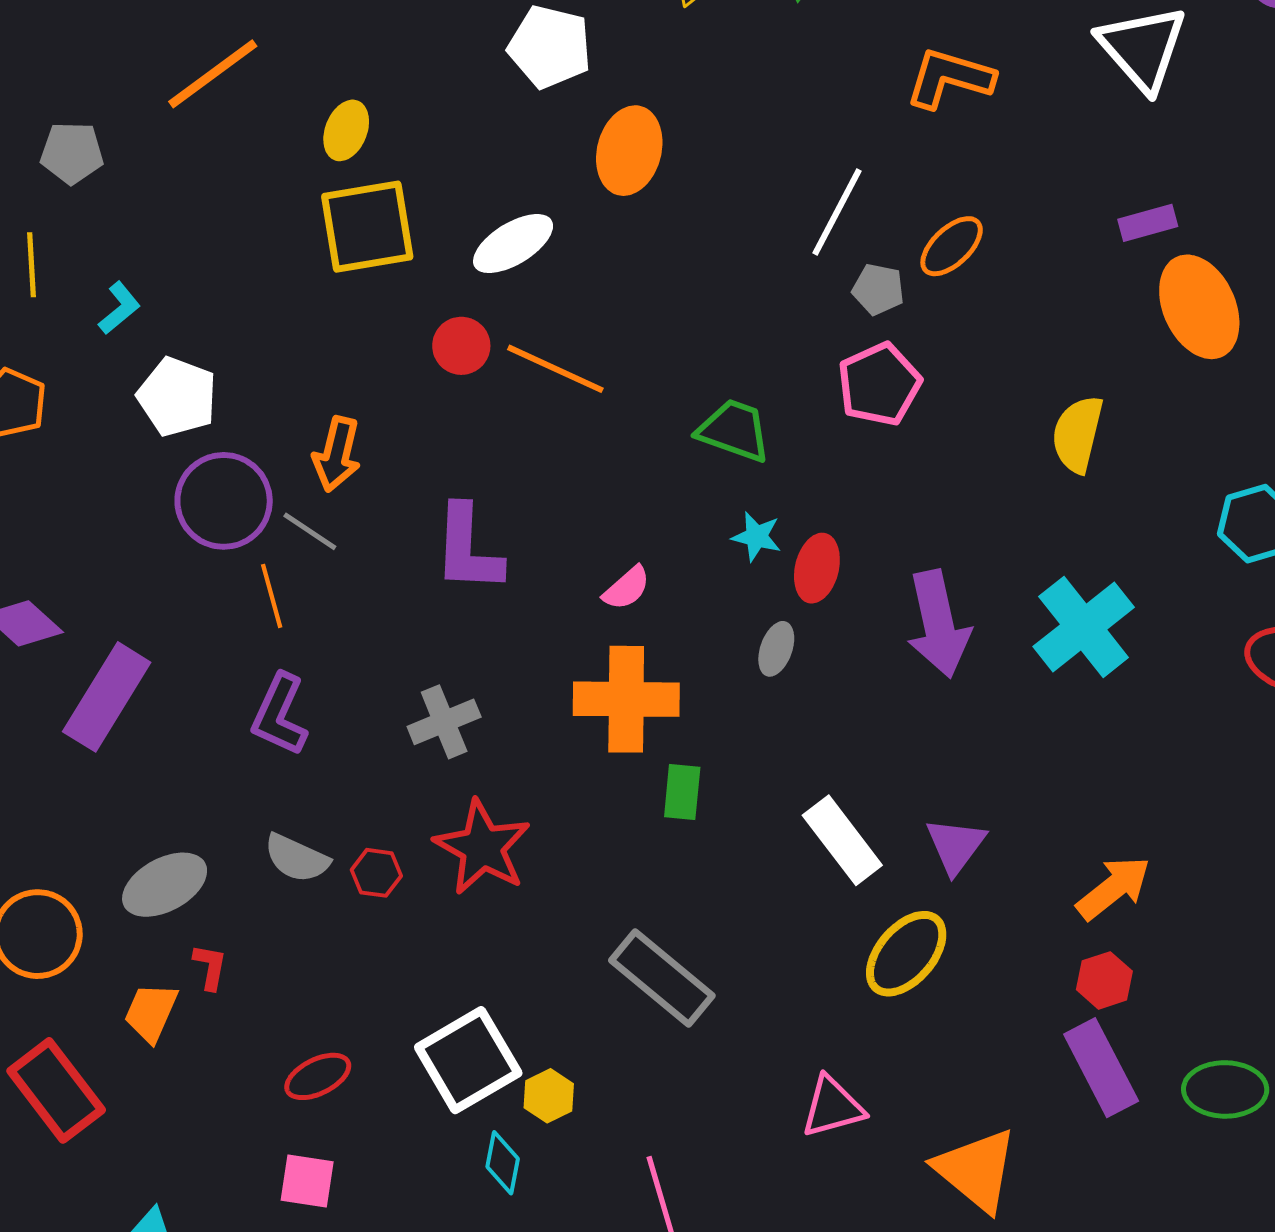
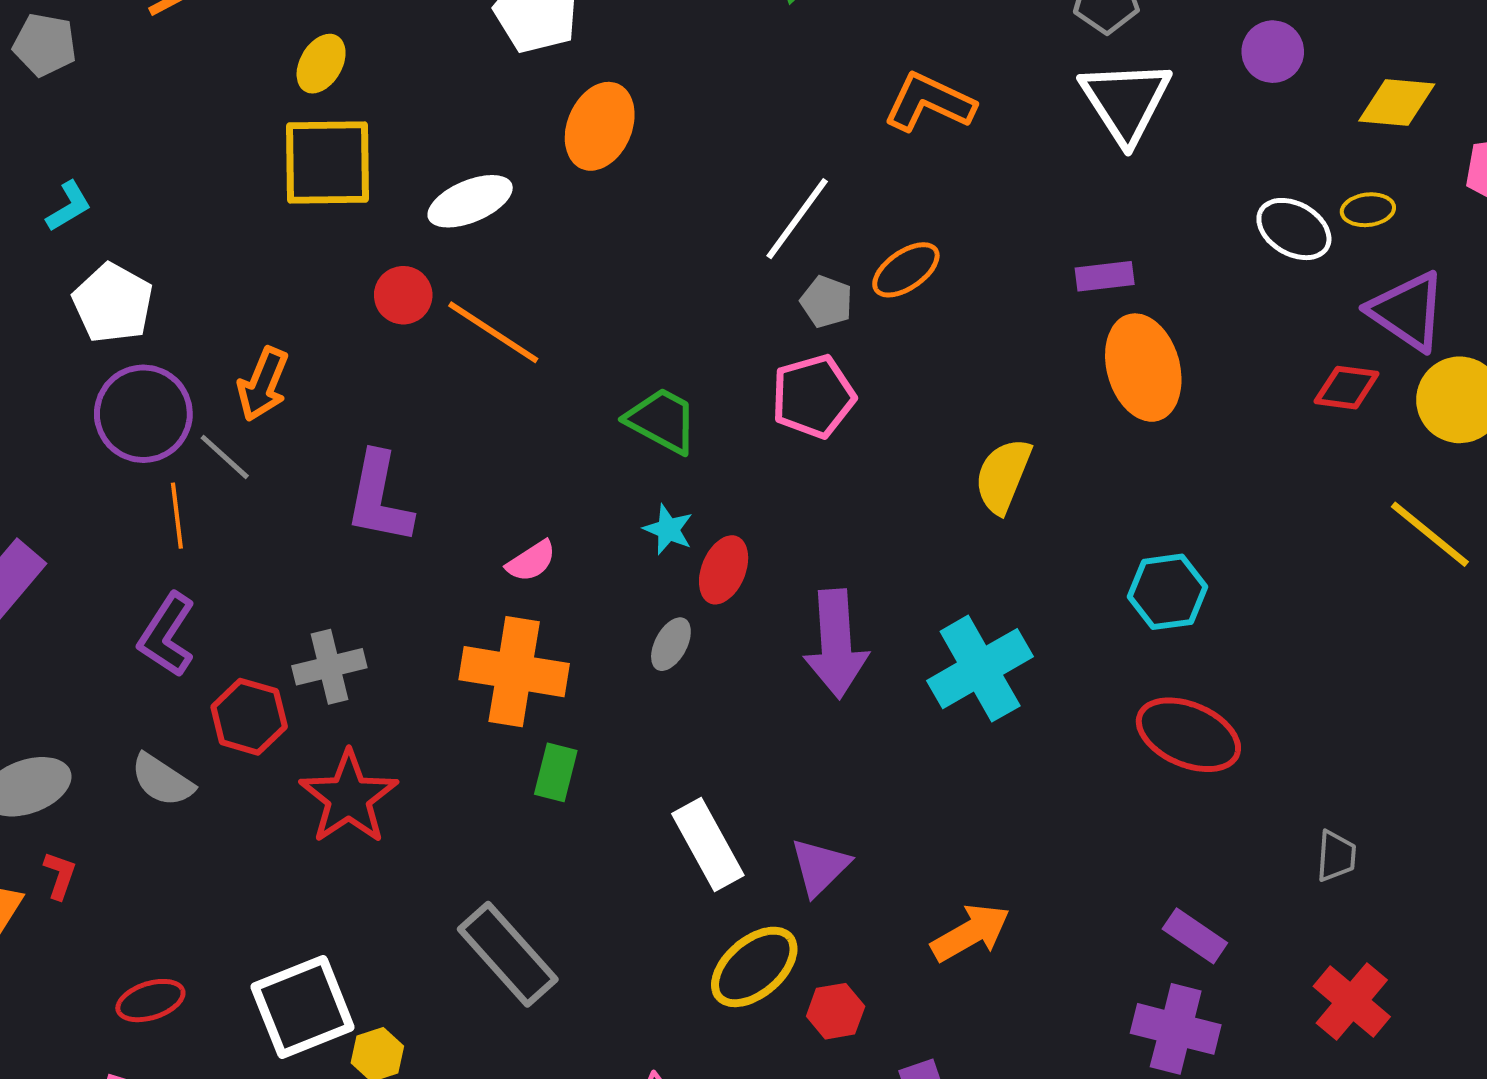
red hexagon: (376, 873) -> (249, 717), moved, size x1.5
red hexagon: (1104, 980) -> (836, 1011), moved

